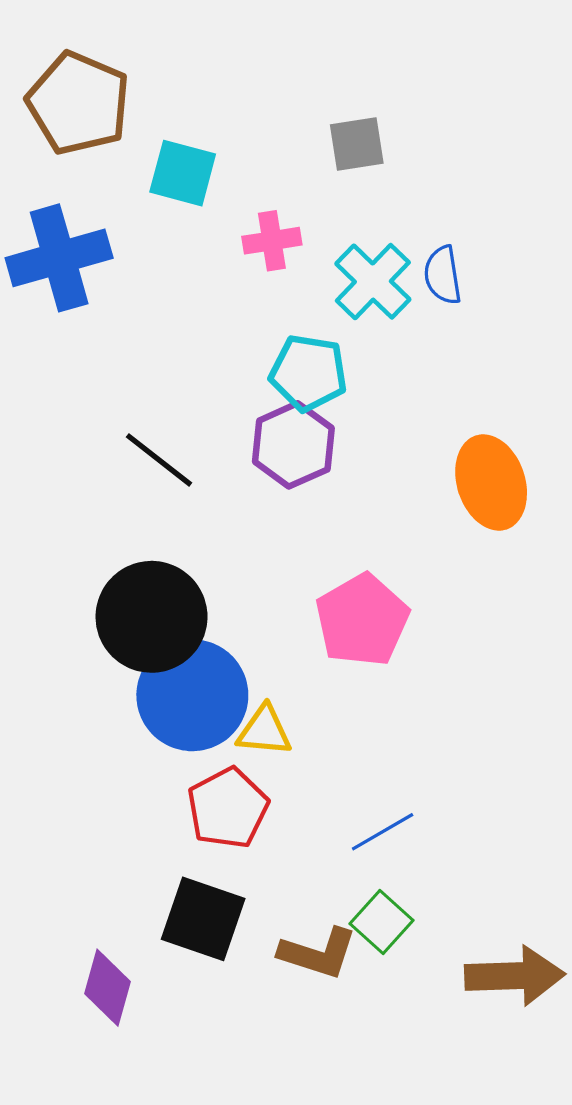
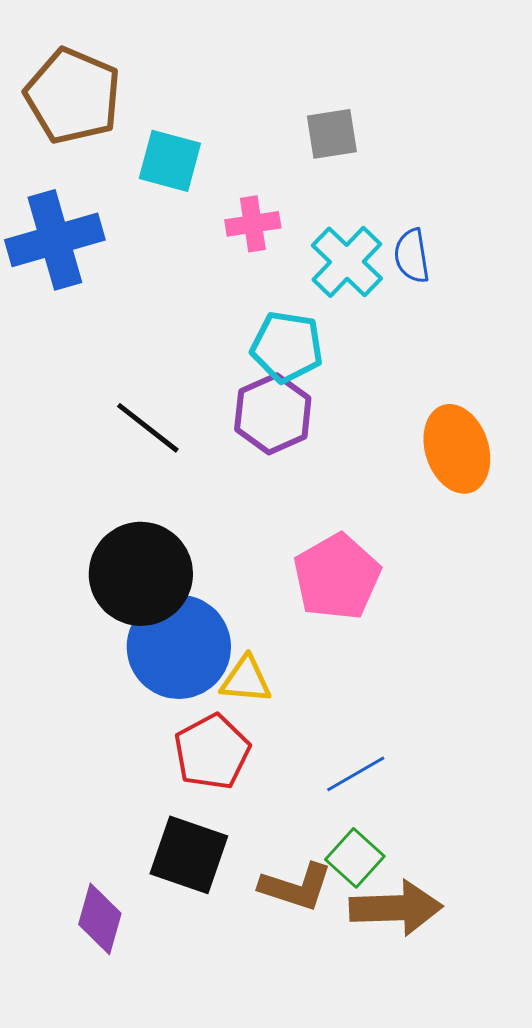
brown arrow: (515, 976) -> (396, 908), moved

